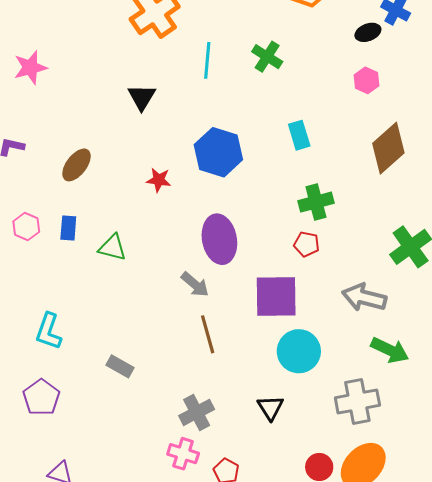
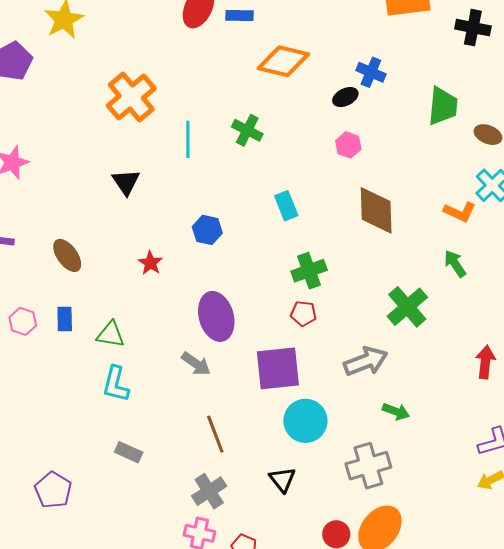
brown diamond: (388, 148) -> (376, 210), turned -45
blue hexagon: (218, 152) -> (207, 230), size x0.6
brown ellipse: (77, 165) -> (67, 255), turned -68
red star: (159, 180) -> (150, 263), turned 30
gray arrow: (364, 297) -> (366, 361), turned 150
cyan L-shape: (49, 331) -> (116, 384), moved
brown line: (208, 334) -> (215, 434), moved
green arrow: (390, 350) -> (396, 411), size x0.7

